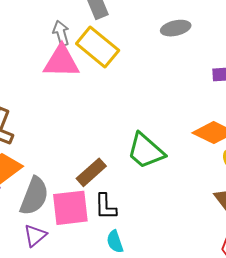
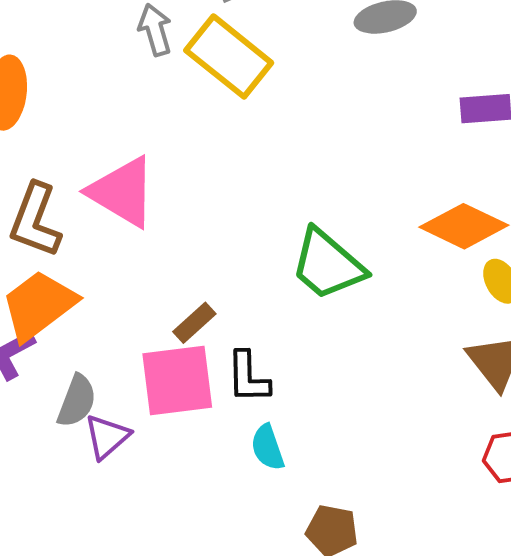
pink triangle: (61, 62) -> (122, 192), moved, turned 30
brown rectangle: (91, 172) -> (194, 323), moved, size x0.7
gray semicircle: (34, 196) -> (77, 401), moved, size x0.7

